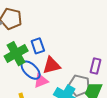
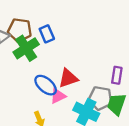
blue rectangle: (38, 46) -> (47, 34), moved
green cross: (16, 54) -> (26, 48), moved

